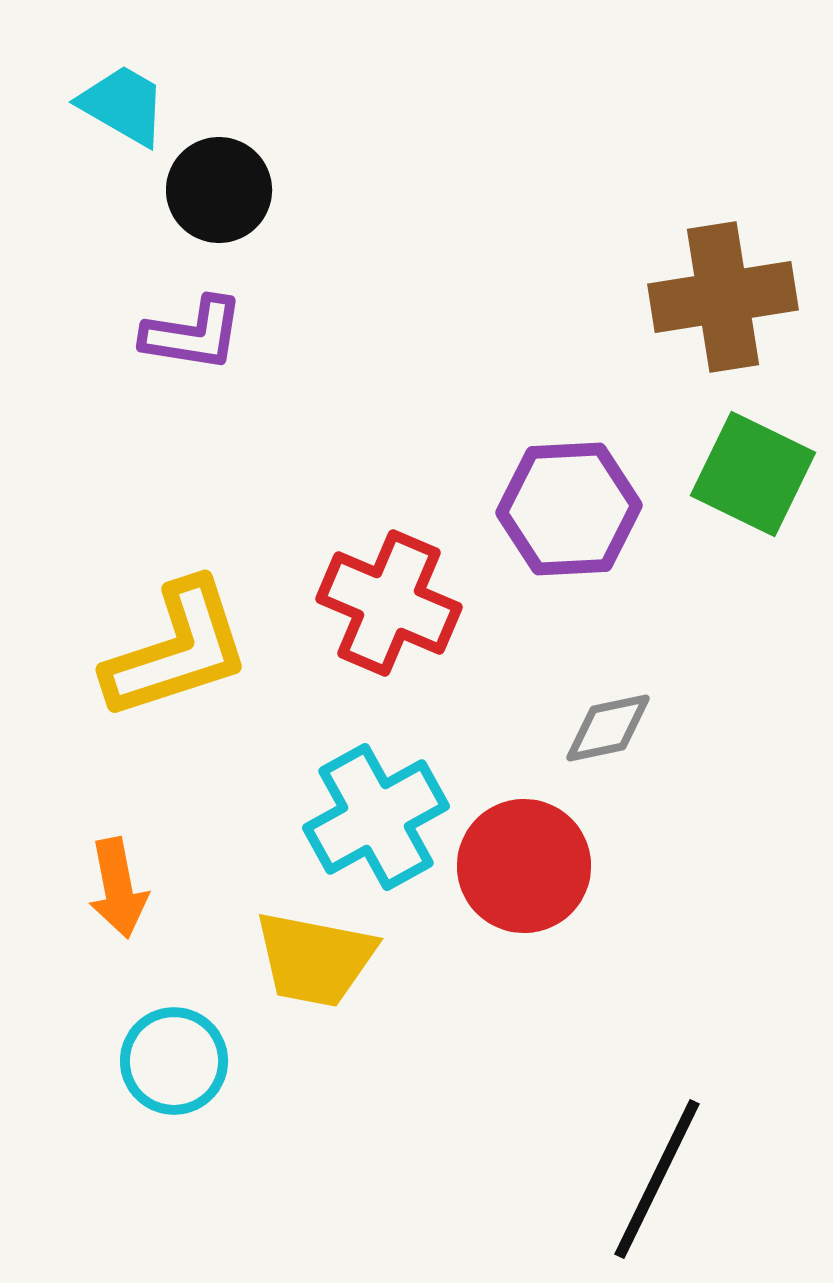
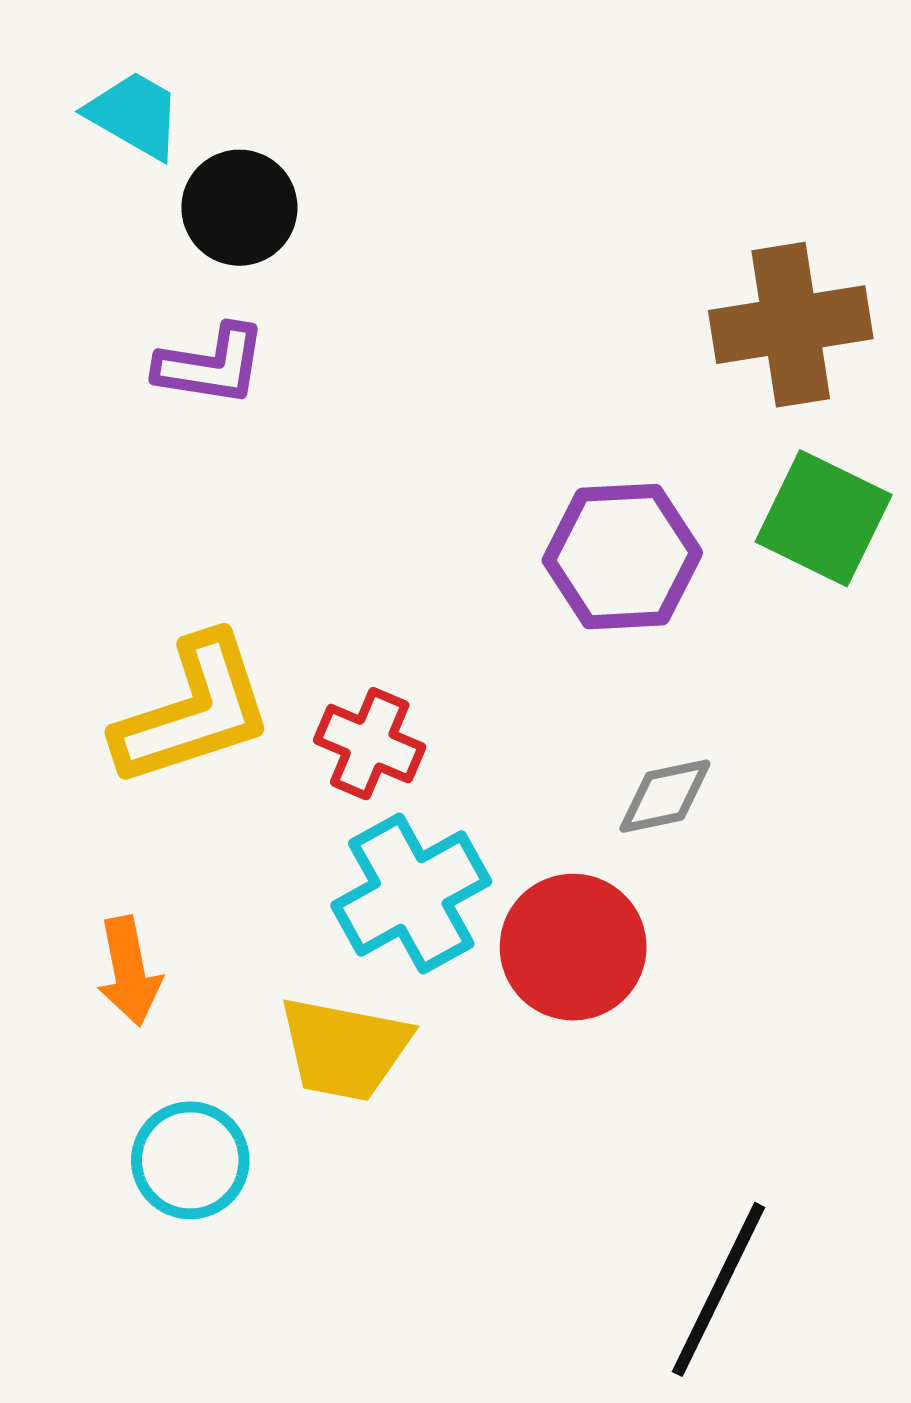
red cross: (389, 603) -> (370, 744), moved, size x0.7

